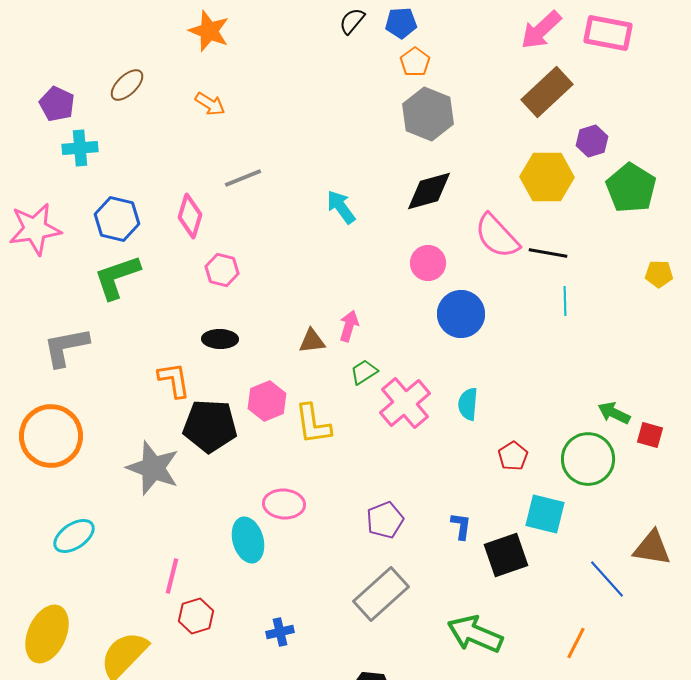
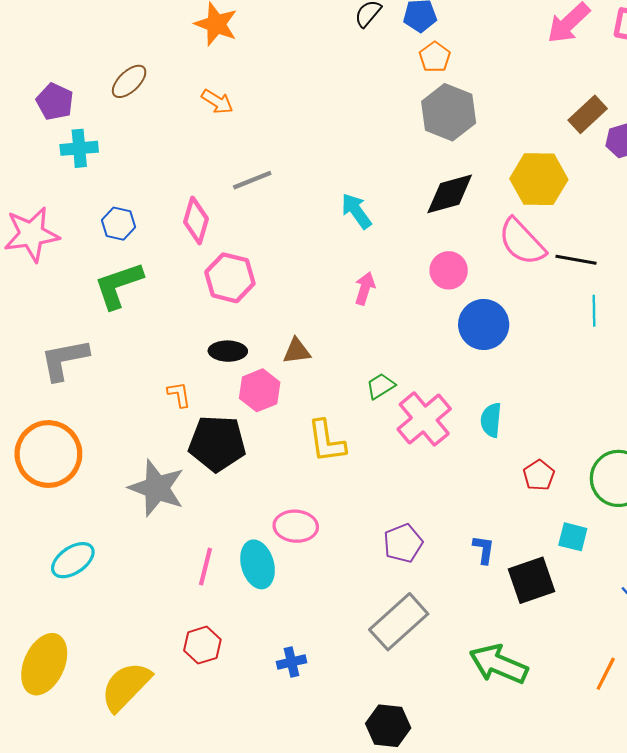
brown rectangle: (547, 92) -> (588, 114), moved, size x0.7
yellow hexagon: (547, 177) -> (539, 179), moved
blue hexagon: (117, 219) -> (118, 224), size x0.7
pink hexagon: (222, 270) -> (230, 278), size x1.4
pink arrow: (349, 326) -> (365, 288), moved
brown triangle: (312, 341) -> (297, 351), moved
orange L-shape: (174, 380) -> (179, 395), size x0.7
pink hexagon: (267, 401) -> (260, 390), moved
cyan square: (545, 514) -> (573, 537), size x0.7
pink line: (172, 576) -> (206, 567), moved

